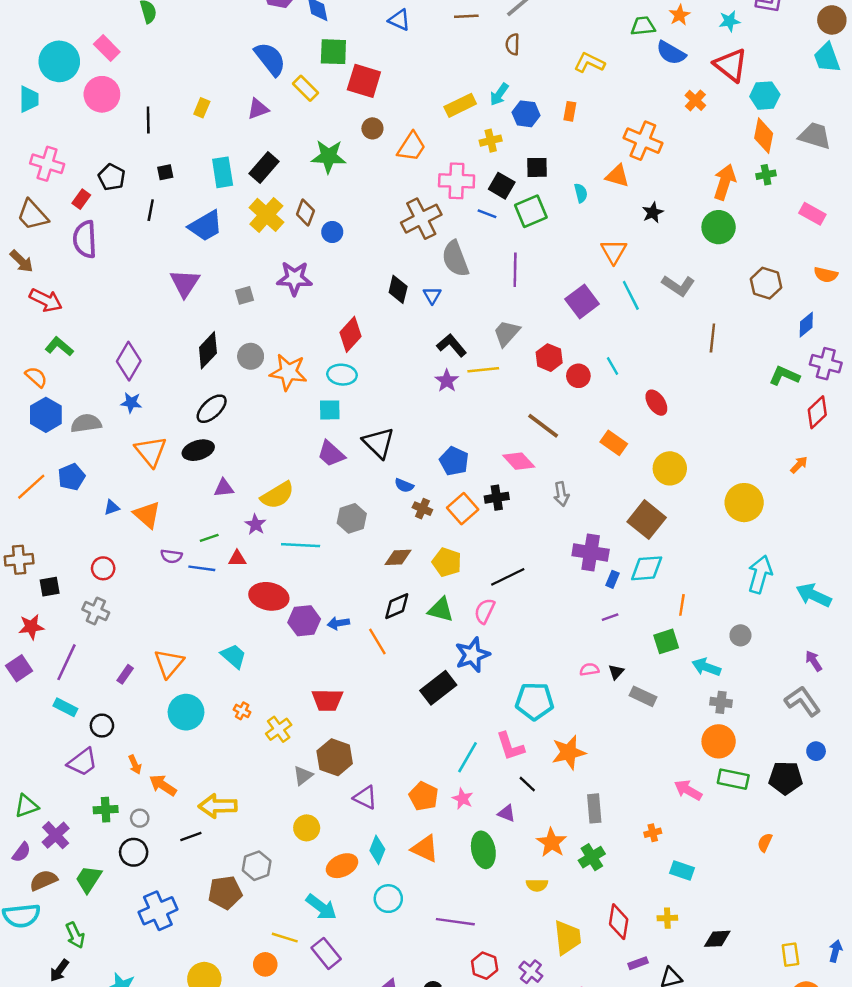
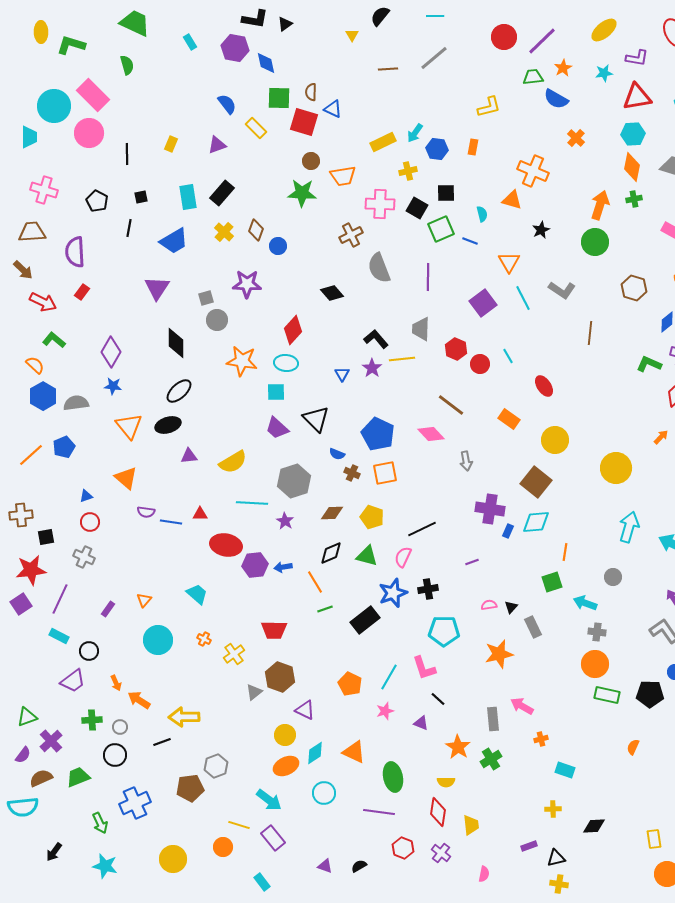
blue triangle: (399, 20) -> (333, 109), moved
brown semicircle: (513, 44) -> (311, 92), moved
pink rectangle: (107, 48) -> (93, 95), size x1.5
blue semicircle: (270, 59) -> (227, 104), size x0.7
yellow L-shape: (589, 63) -> (489, 107), turned 140
red triangle: (731, 65) -> (637, 97), moved, turned -48
orange trapezoid: (411, 147) -> (343, 176), turned 48
green star: (329, 156) -> (302, 193), moved
red rectangle: (81, 199) -> (82, 292), moved
blue line: (487, 214) -> (470, 241), moved
brown trapezoid: (32, 215) -> (32, 232), turned 128
yellow cross: (266, 215) -> (224, 232), size x0.7
brown cross: (421, 219) -> (351, 235), size x0.7
black diamond: (398, 289) -> (332, 293), turned -55
blue triangle: (432, 295) -> (342, 374), moved
gray trapezoid: (507, 333) -> (421, 329), turned -40
black diamond: (208, 350) -> (176, 343), turned -44
gray circle: (251, 356) -> (217, 320), moved
blue pentagon: (454, 461) -> (378, 434), size x1.4
black cross: (497, 498) -> (428, 589), moved
blue triangle: (112, 507) -> (86, 496), moved
orange square: (463, 509) -> (385, 473), turned 30
gray hexagon: (352, 518) -> (294, 481), size x1.4
purple star: (255, 524) -> (285, 521), moved
green line: (209, 538) -> (325, 609), moved
purple line: (610, 617) -> (472, 562), moved
red star: (31, 627) -> (31, 570), size x1.4
orange triangle: (169, 663) -> (144, 600), size x0.6
gray rectangle: (643, 696) -> (533, 627), turned 40
orange star: (569, 752) -> (499, 654), moved
pink arrow: (688, 790) -> (522, 706), moved
orange pentagon: (424, 796) -> (350, 684), moved
pink star: (463, 799) -> (385, 711), turned 30
yellow circle: (307, 828) -> (285, 735), moved
cyan diamond: (377, 850) -> (315, 753), turned 35
green ellipse: (483, 850) -> (393, 777), moved
green trapezoid: (89, 879) -> (78, 777), turned 35
red diamond: (619, 922) -> (438, 812), moved
green arrow: (75, 935) -> (100, 823), moved
yellow trapezoid: (567, 938) -> (471, 825), size x0.7

